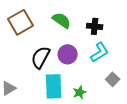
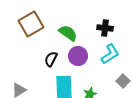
green semicircle: (62, 20) -> (68, 33), moved
black semicircle: (41, 57) -> (51, 59), size x0.7

